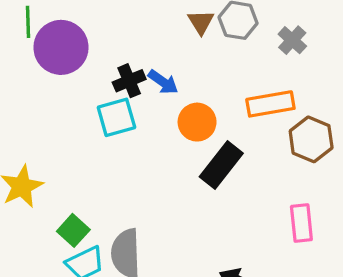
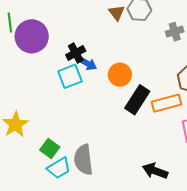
gray cross: (292, 40) -> (175, 32), moved, turned 36
blue arrow: (163, 82) -> (87, 63), moved
orange rectangle: (270, 104) -> (166, 103), moved

